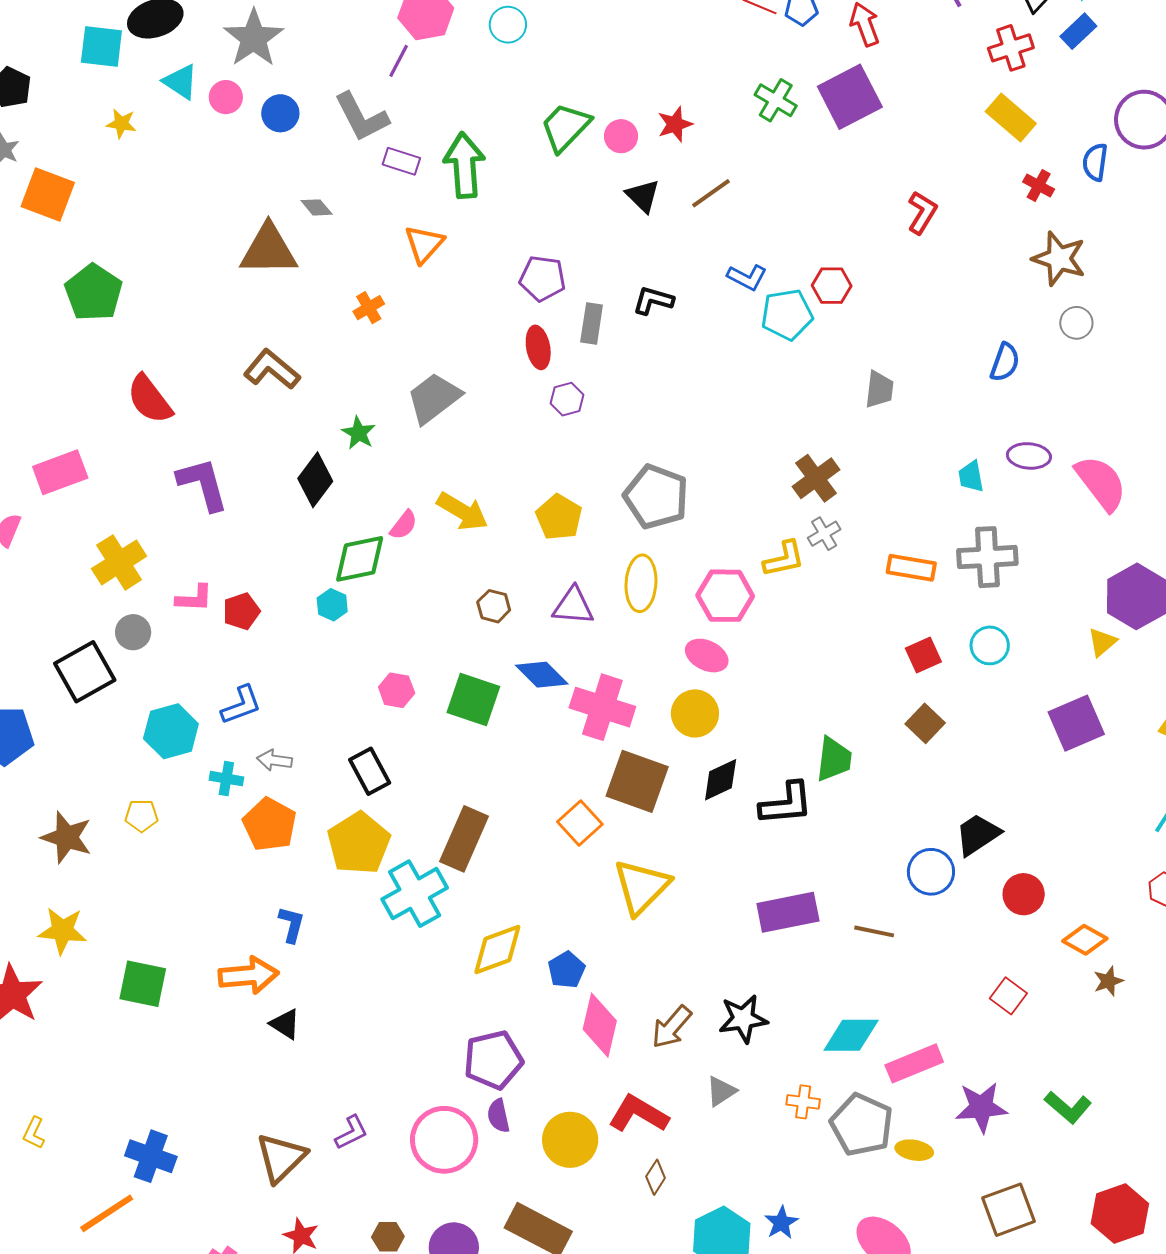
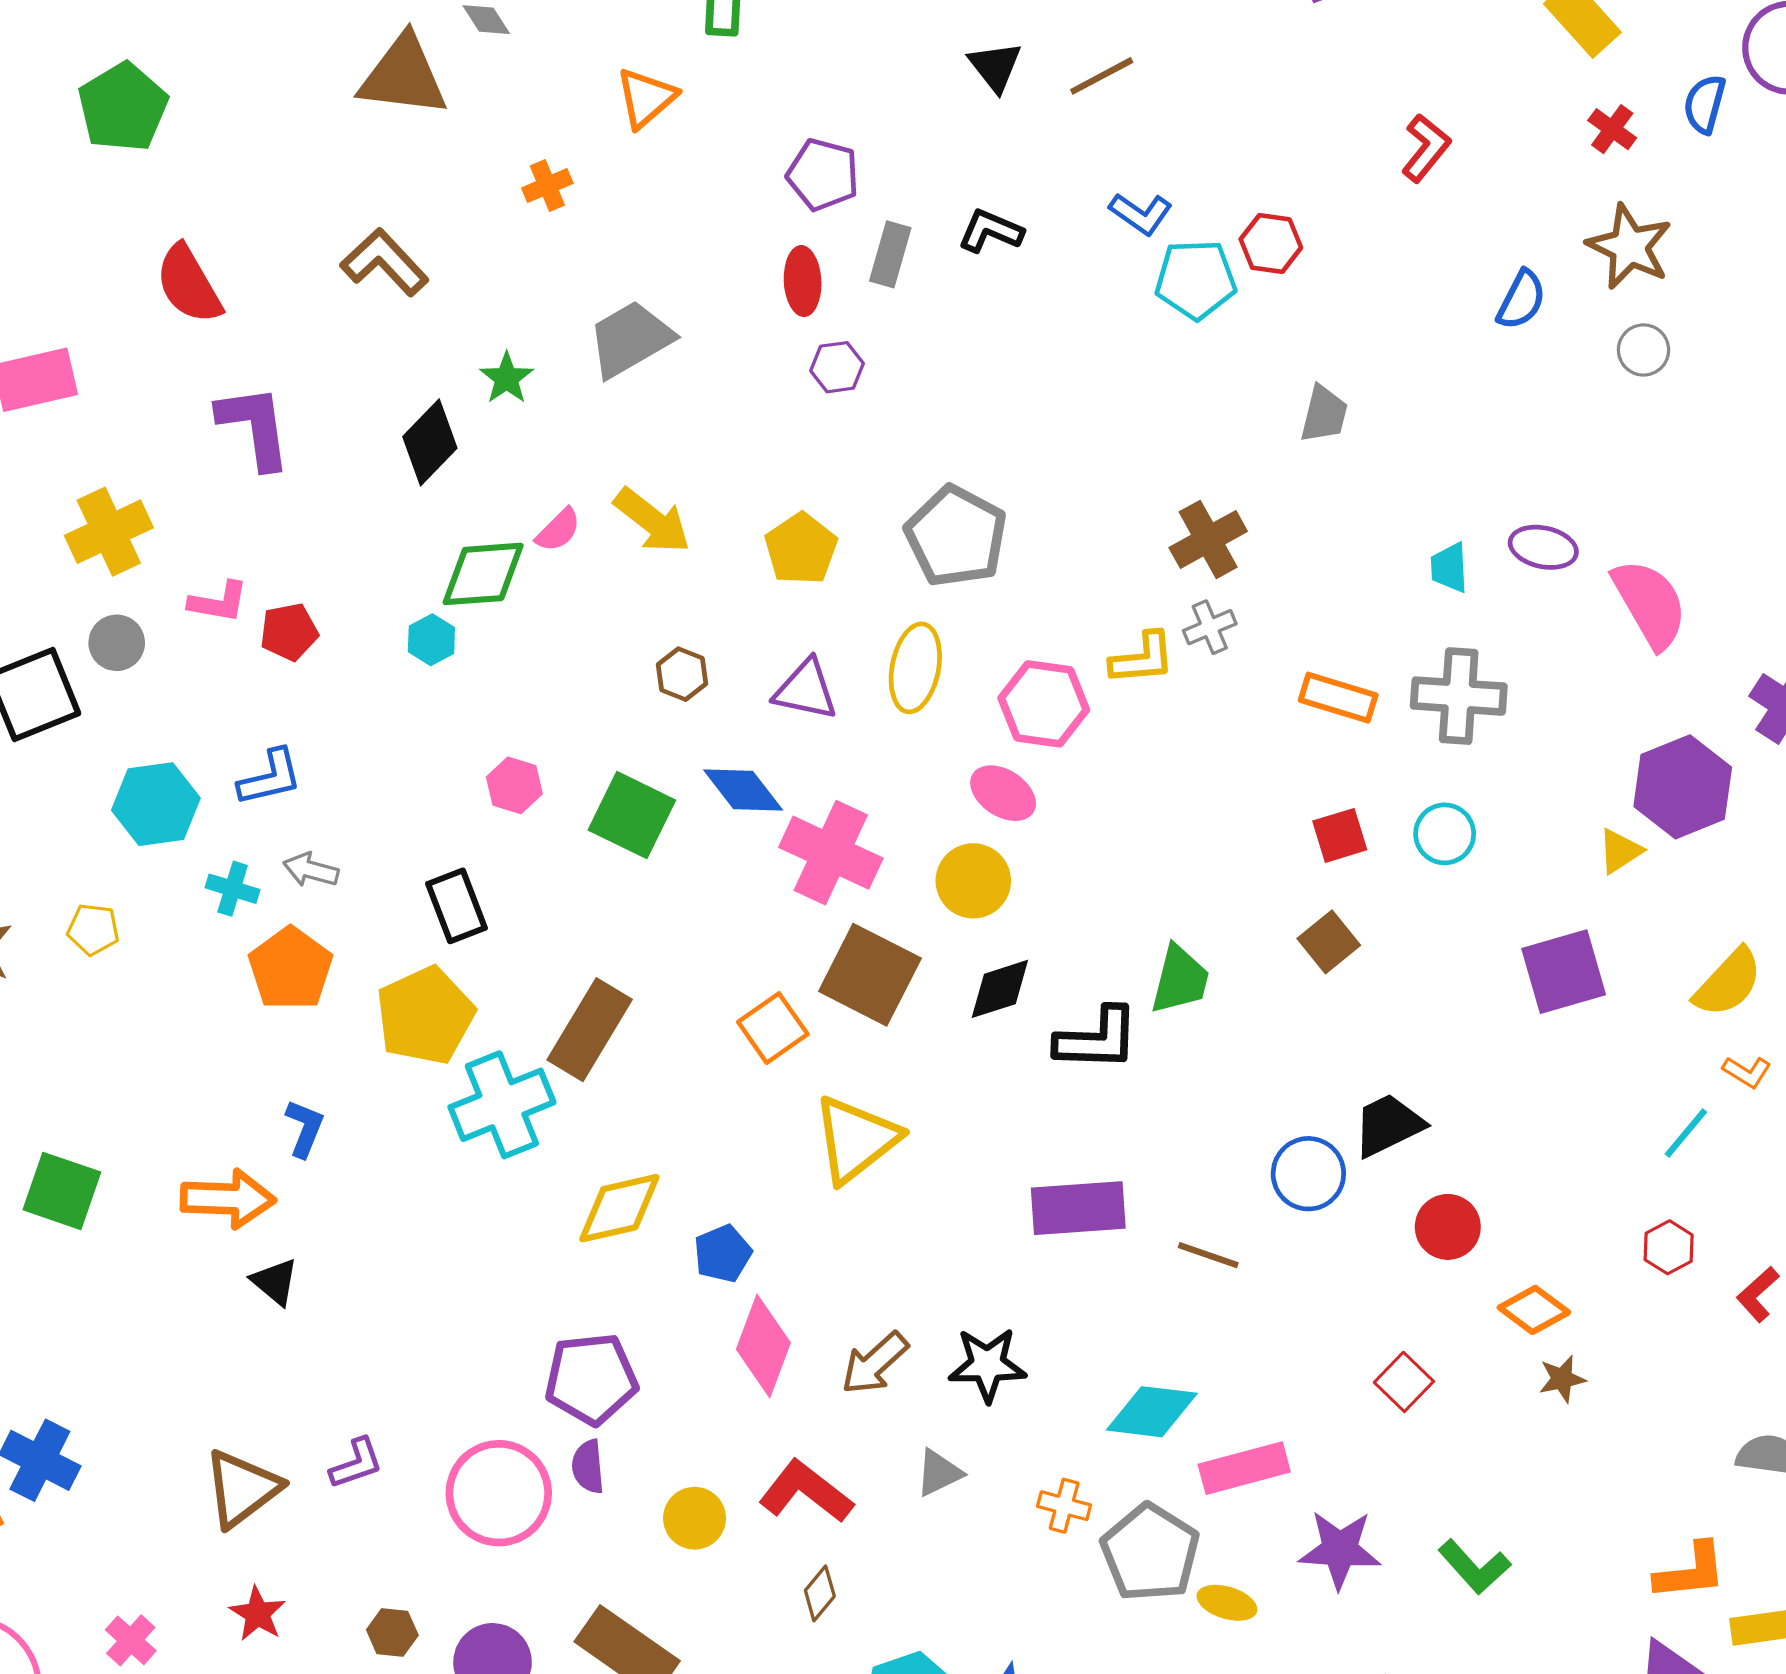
blue semicircle: (1005, 362) -> (1521, 300), moved
yellow circle: (570, 1140) -> (695, 1518), size x0.7

